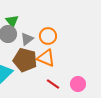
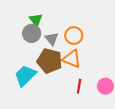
gray triangle: (27, 39) -> (52, 39), turned -32
red line: (53, 84) -> (79, 86), turned 64

